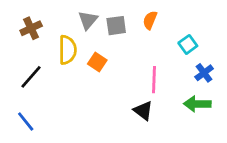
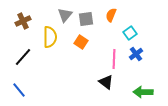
cyan square: (188, 44) -> (130, 33), moved
orange square: (97, 62) -> (81, 42), moved
blue cross: (204, 73) -> (136, 54), moved
green arrow: (197, 104) -> (143, 92), moved

